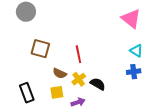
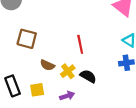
red line: (78, 54) -> (80, 44), moved
yellow square: (57, 92) -> (37, 90), moved

